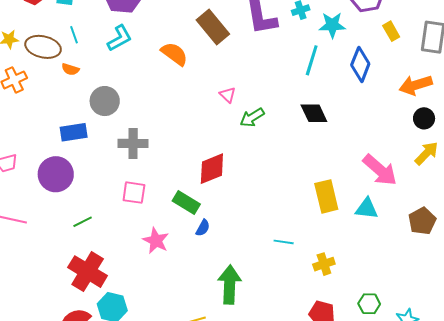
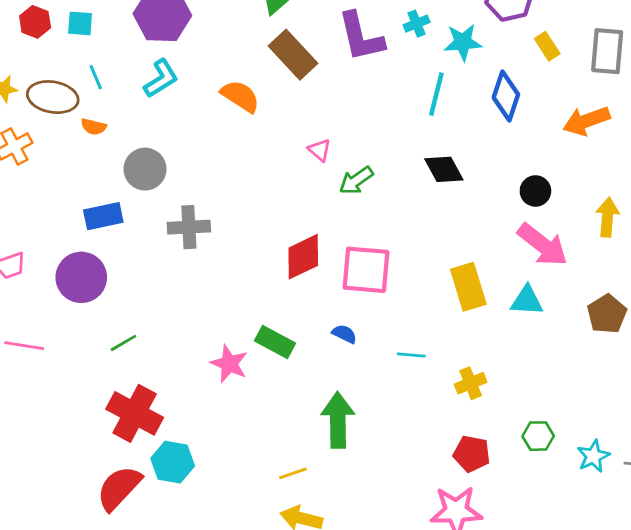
black circle: (424, 118) -> (535, 191), moved
yellow arrow: (426, 153) -> (607, 217), turned -36
pink square: (134, 193) -> (366, 270), moved, size x1.5
green rectangle: (186, 202) -> (275, 342), moved
blue semicircle: (203, 228) -> (344, 334), moved, turned -90

